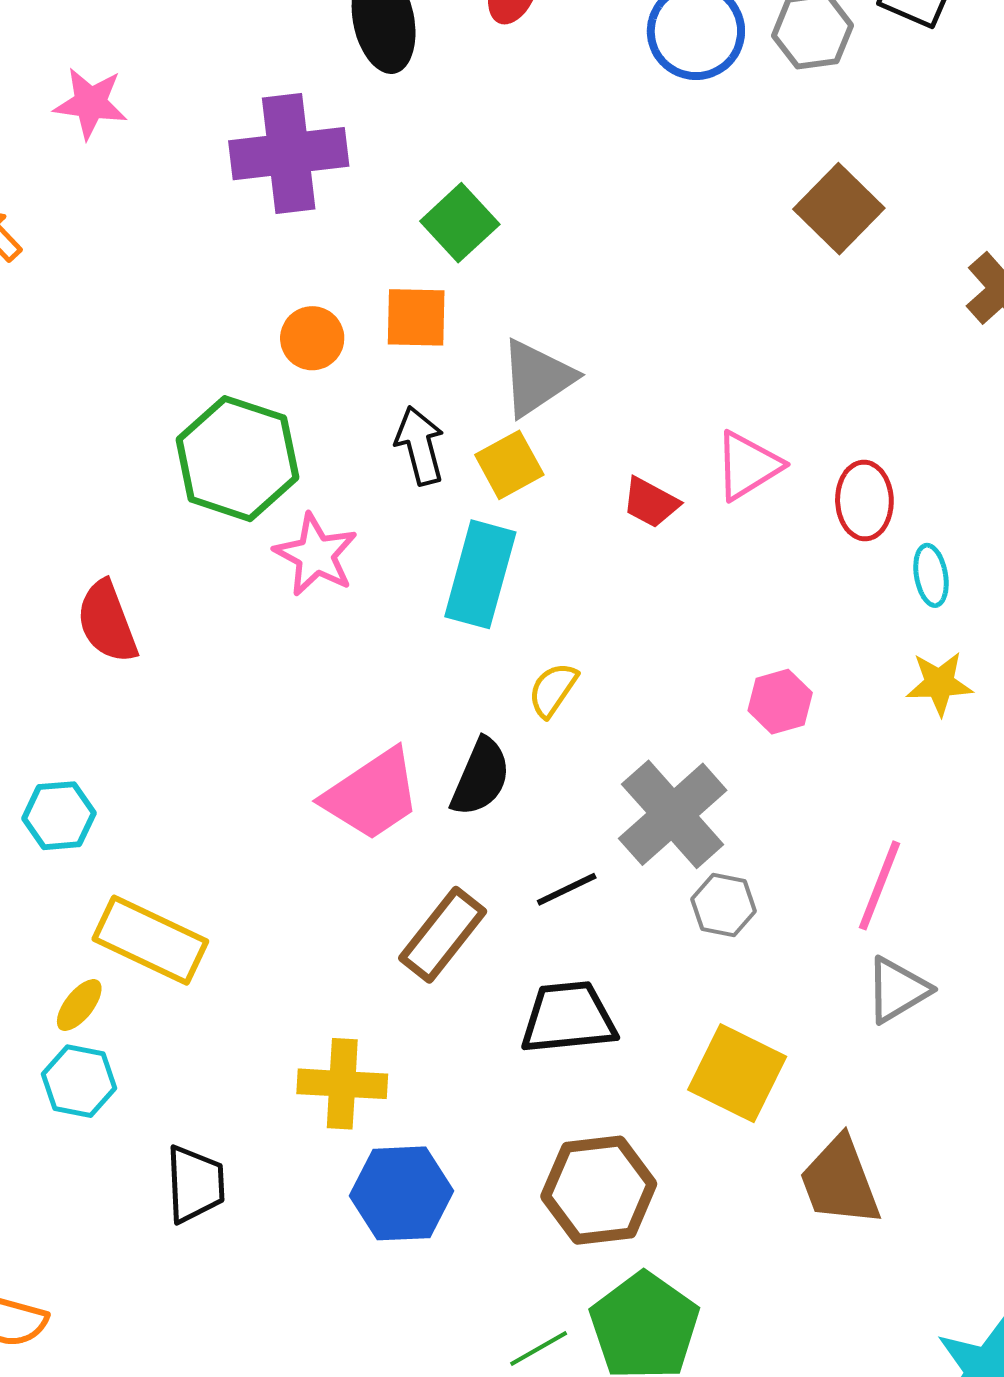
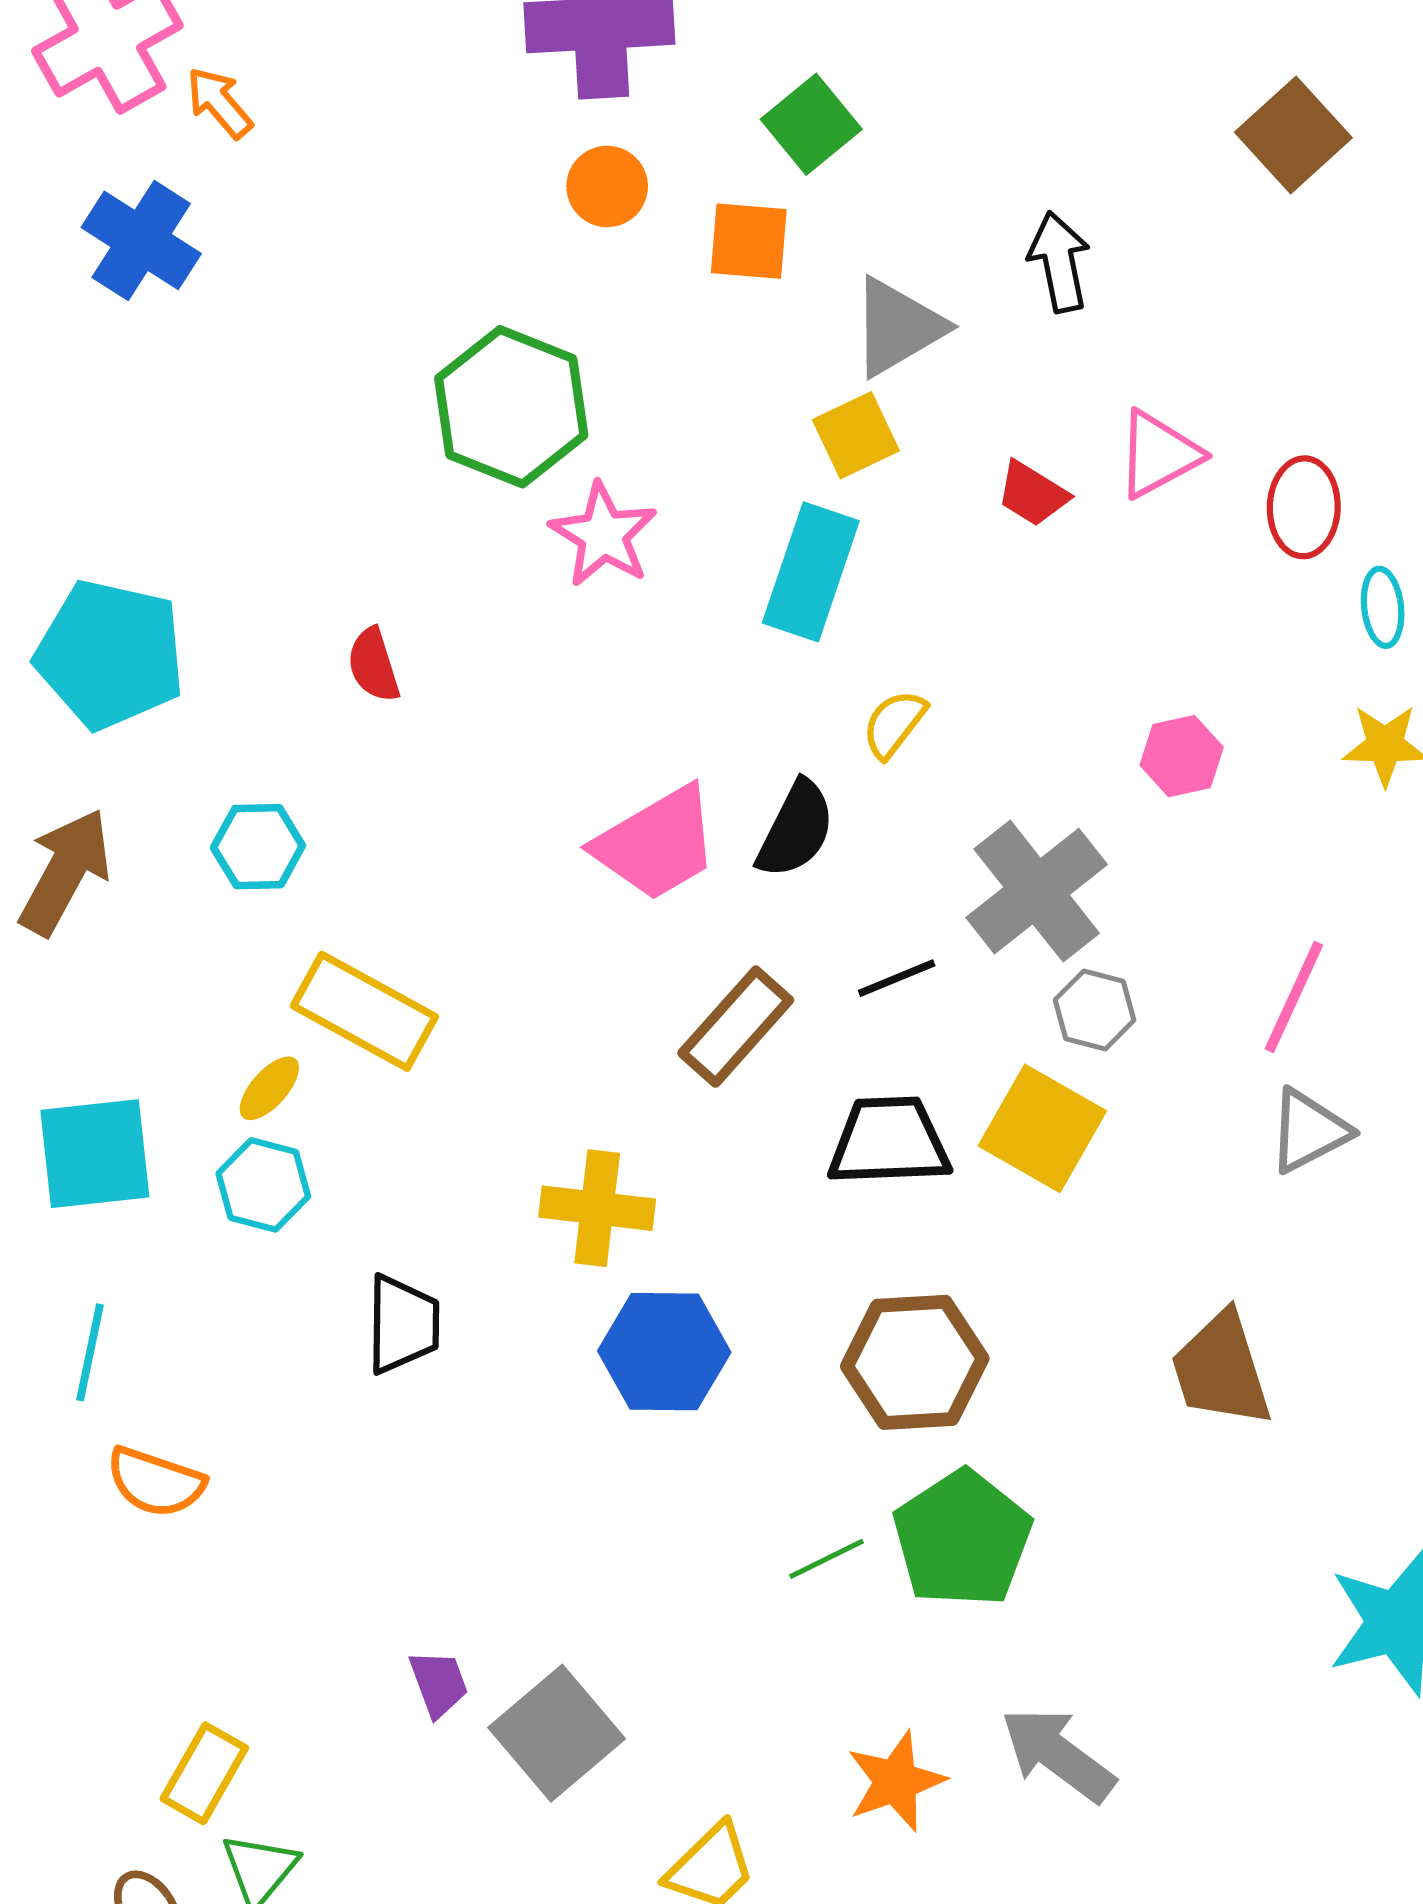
orange circle: (312, 338) -> (607, 186), moved
black arrow: (420, 446) -> (1059, 262), moved
red semicircle: (107, 622) -> (373, 665), moved, size x0.7
yellow square: (737, 1073) -> (1042, 1128), moved

